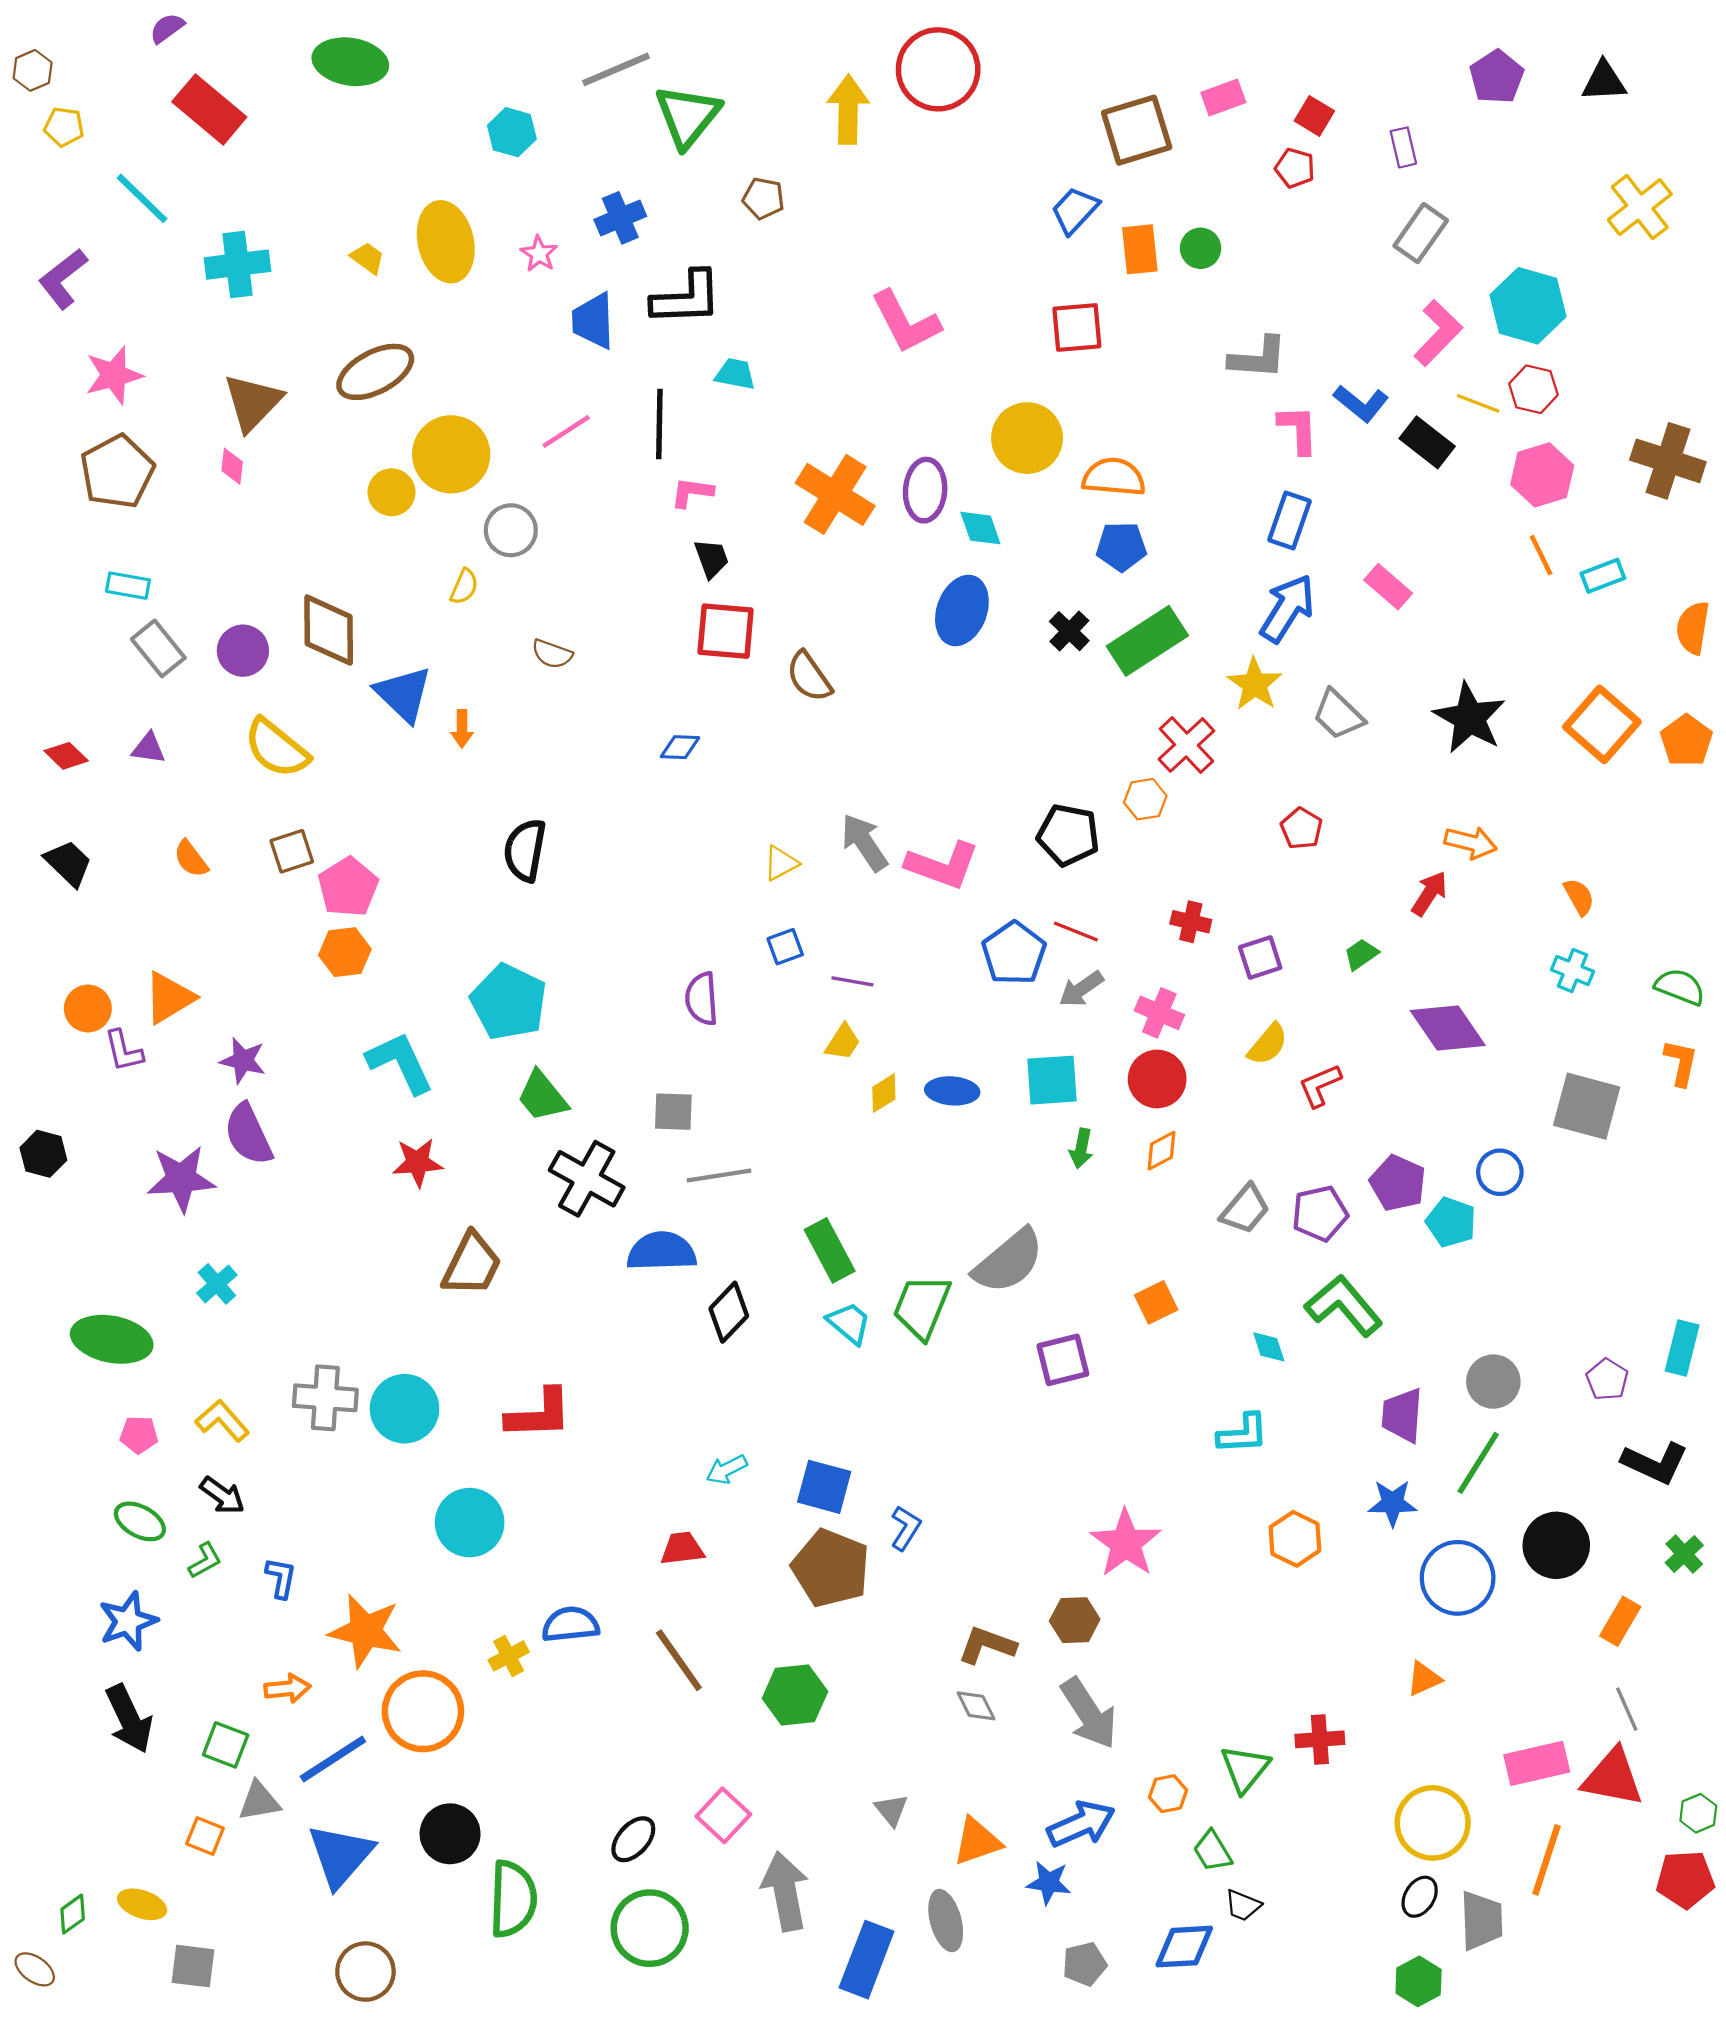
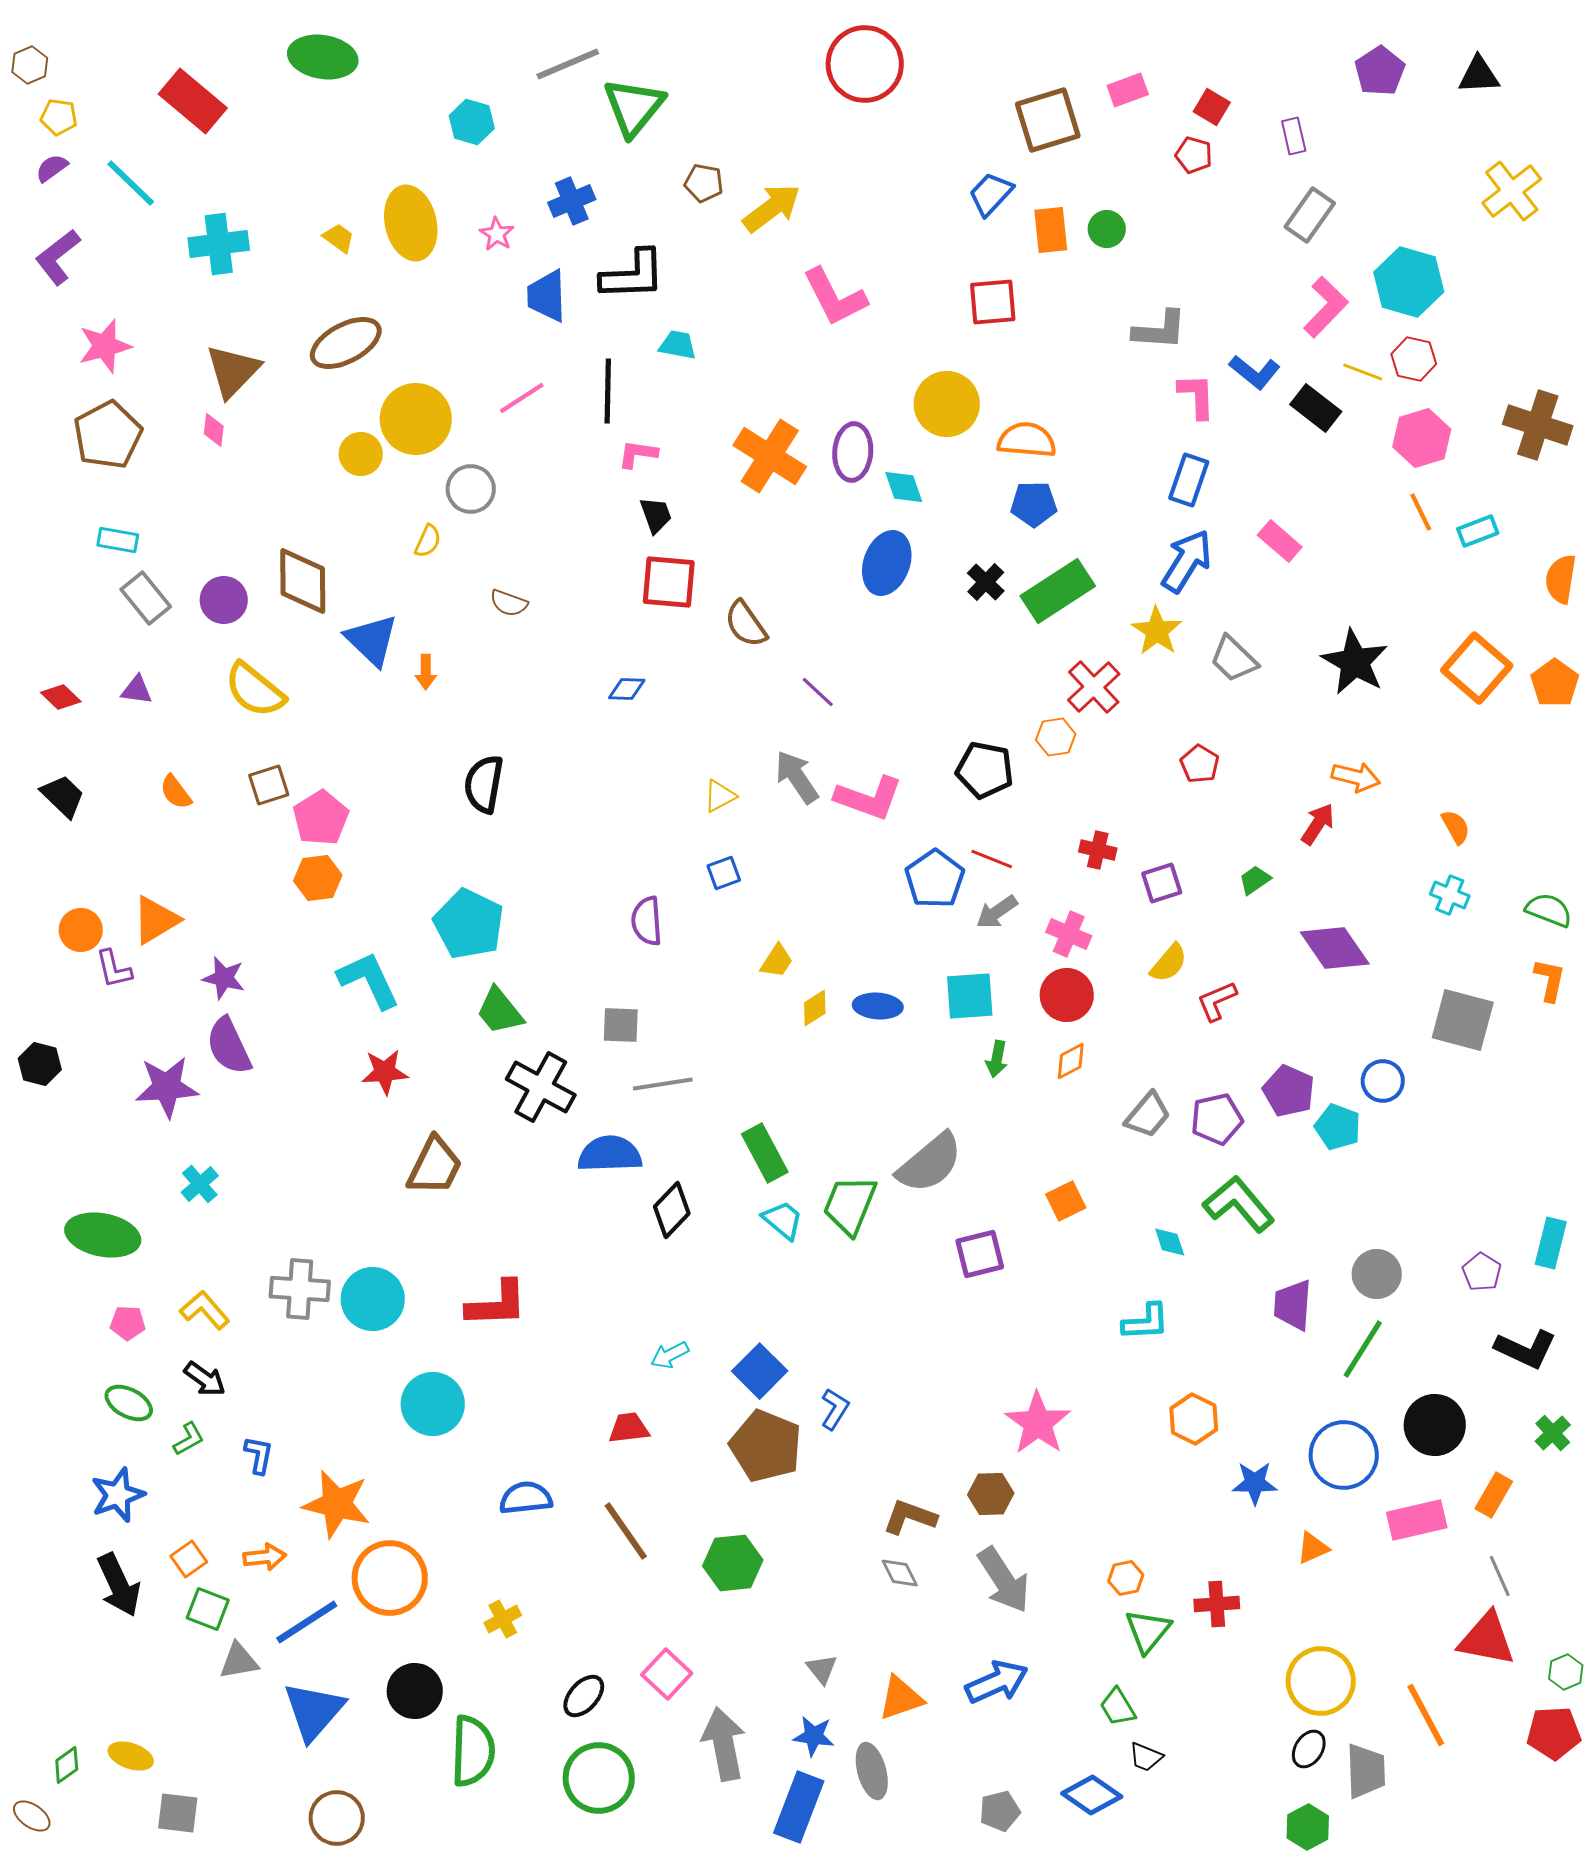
purple semicircle: (167, 28) -> (52, 168), moved
yellow arrow: (848, 109) -> (772, 208), moved, turned 52
purple line: (852, 981) -> (818, 692), moved, turned 33
blue square: (824, 1487) -> (760, 1371), turned 30
blue star: (1392, 1503) -> (1255, 1483), moved
yellow cross: (509, 1656) -> (503, 1619), moved
pink rectangle: (1537, 1763) -> (1417, 1520), moved
orange hexagon: (1168, 1794) -> (1126, 1578), moved
orange square: (205, 1836) -> (189, 1559), moved, turned 33
orange line: (1546, 1860) -> (1426, 1715), turned -46
blue star: (1049, 1883) -> (814, 1736), moved
blue diamond: (1184, 1947) -> (1092, 1795), turned 38

